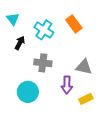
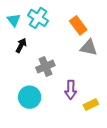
cyan cross: (44, 30) -> (38, 18), moved
gray cross: (43, 63) -> (45, 67), turned -30
gray triangle: (84, 67) -> (89, 48), moved

